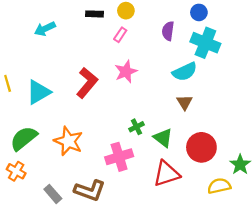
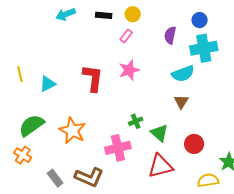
cyan arrow: (45, 29) -> (66, 14), moved
cyan cross: (205, 43) -> (204, 48), turned -36
red L-shape: (87, 83) -> (93, 78), turned -36
cyan triangle: (38, 92) -> (48, 84), size x0.7
red circle: (201, 147) -> (194, 144), size x0.7

